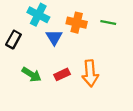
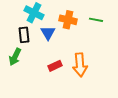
black rectangle: (13, 39) -> (24, 35), moved, turned -35
green arrow: (32, 74) -> (15, 57), moved, turned 84

